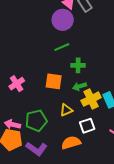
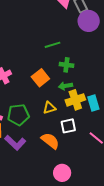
purple circle: (63, 20) -> (89, 21), moved
orange square: (54, 81) -> (40, 78), turned 36
orange semicircle: (71, 143) -> (50, 141), turned 48

